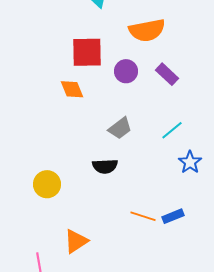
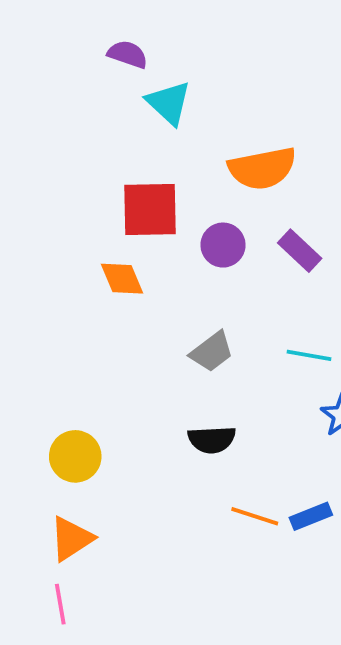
cyan line: (172, 130) -> (309, 355), turned 50
black semicircle: (105, 166) -> (212, 440), moved
orange triangle: (76, 241) -> (71, 539), moved

